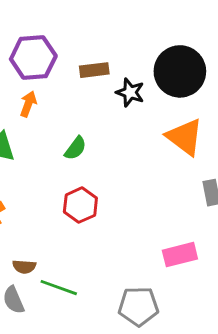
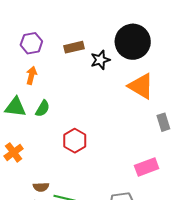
purple hexagon: (33, 57) -> (31, 43), size x0.7
black star: (130, 92) -> (100, 60), turned -30
green semicircle: (75, 148) -> (43, 108), moved

